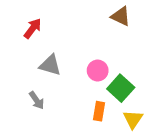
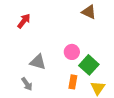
gray triangle: (50, 65) -> (38, 62), moved
gray arrow: (37, 100) -> (27, 84), moved

